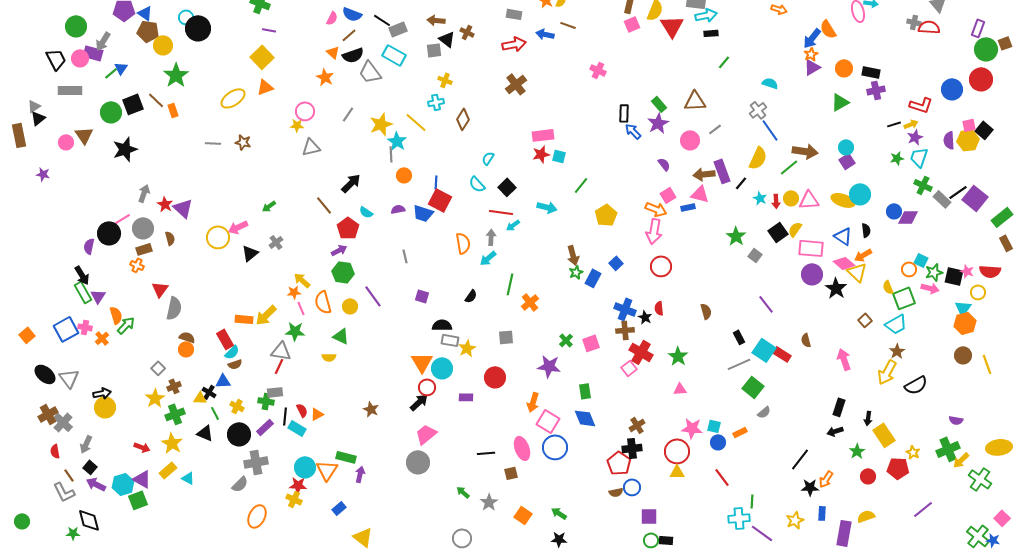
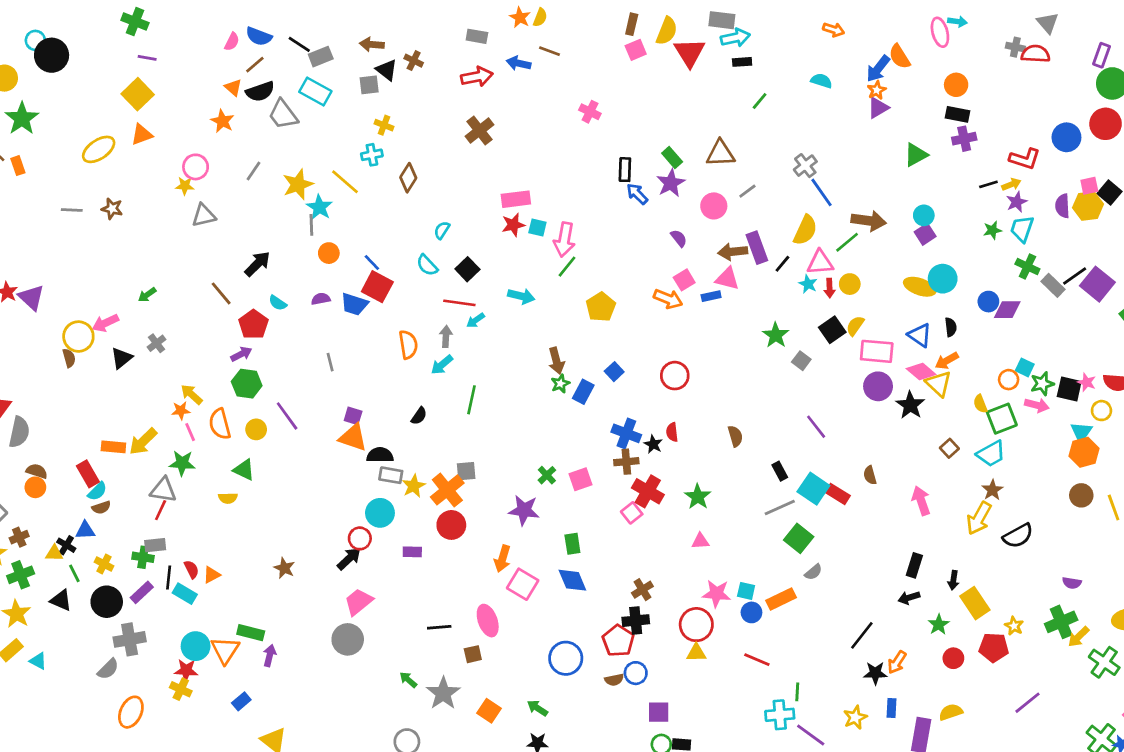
orange circle: (844, 68) -> (956, 85), moved
cyan semicircle: (770, 83) -> (821, 81), moved
blue line: (436, 182) -> (372, 262), turned -48
pink triangle: (809, 200) -> (820, 262), moved
pink arrow: (654, 231) -> (564, 240), moved
brown semicircle: (170, 238) -> (69, 358), moved
orange cross: (530, 302) -> (447, 490), moved, size x1.4
orange triangle: (422, 362) -> (353, 437), moved, turned -40
orange rectangle: (740, 432) -> (781, 599), size x1.5
blue circle: (555, 447) -> (566, 658), moved
red line: (722, 477) -> (757, 660), turned -30
gray star: (489, 502) -> (443, 693), size x1.4

